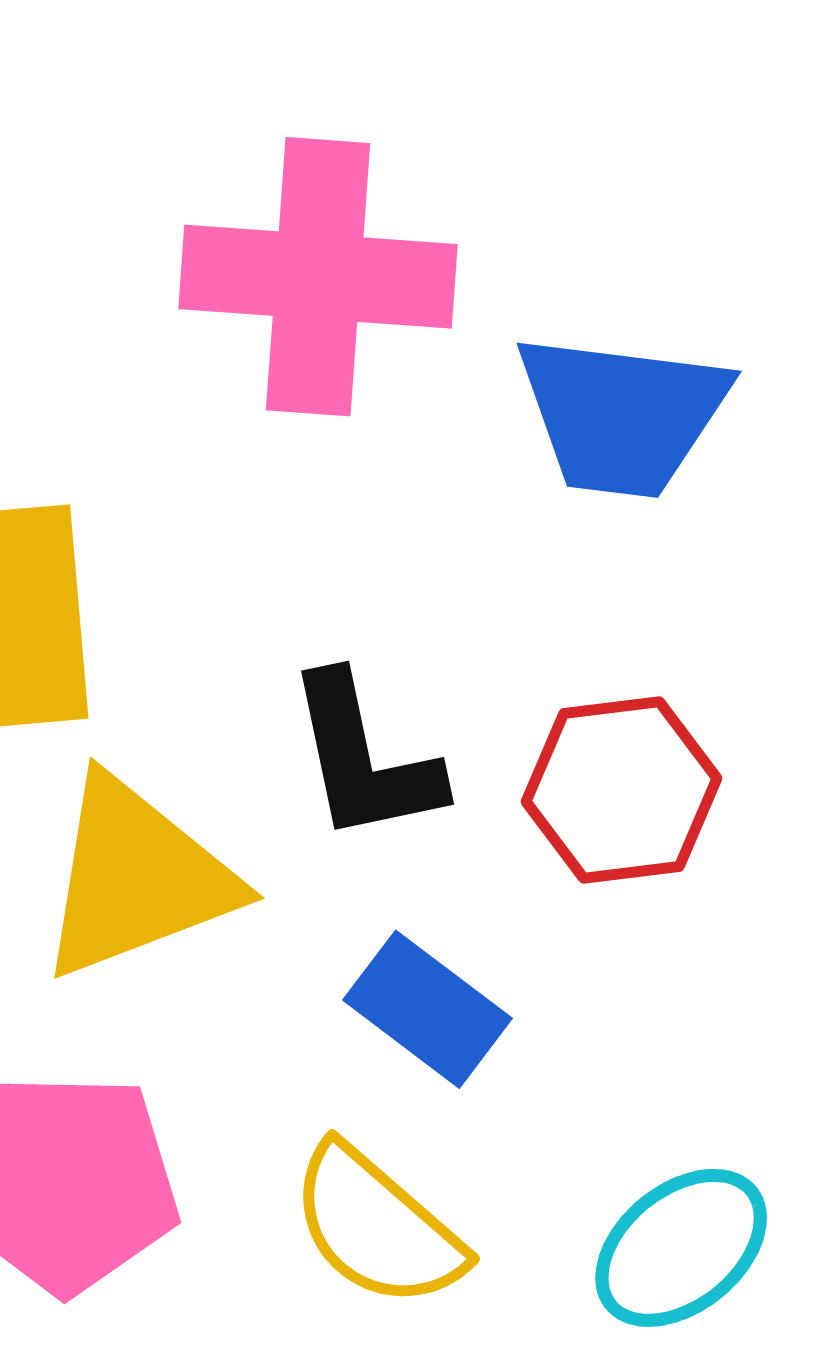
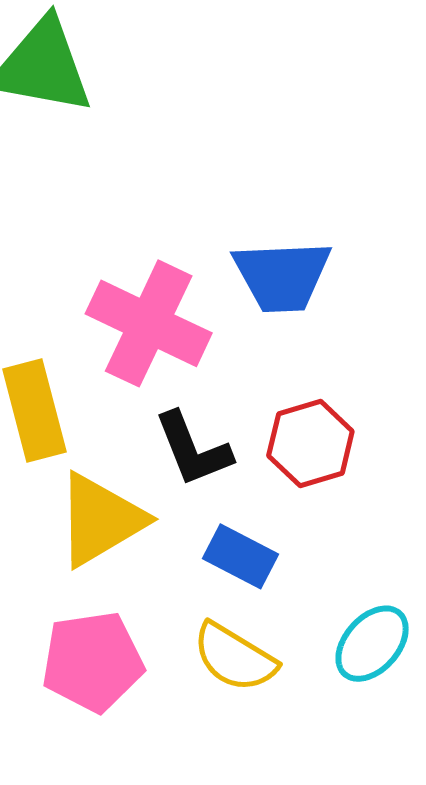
pink cross: (318, 277) -> (149, 323), moved, turned 31

